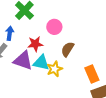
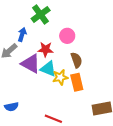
brown semicircle: (68, 49) -> (76, 60), turned 119
orange rectangle: (92, 74) -> (77, 82), moved

